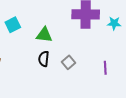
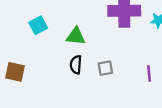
gray square: (68, 62) -> (105, 68), turned 32

